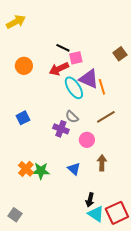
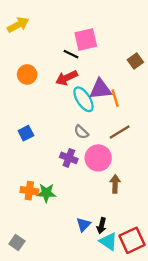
pink square: (76, 58) -> (86, 39), moved, size x1.5
purple triangle: (89, 79) -> (100, 89), turned -30
purple cross: (61, 129) -> (69, 158), moved
pink circle: (87, 140) -> (98, 158), size x1.5
orange cross: (26, 169) -> (29, 191), turned -35
blue triangle: (74, 169) -> (83, 225), moved, turned 32

